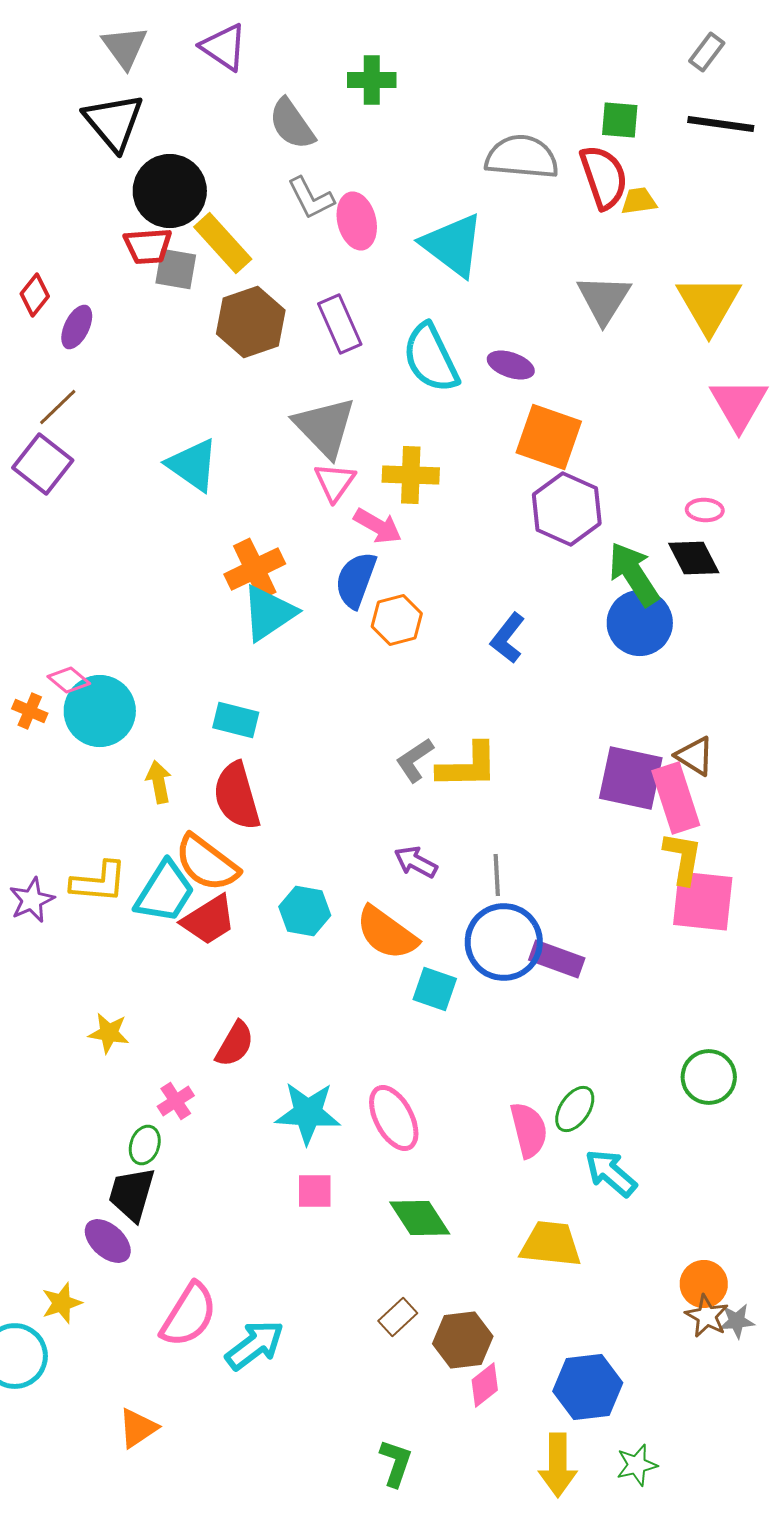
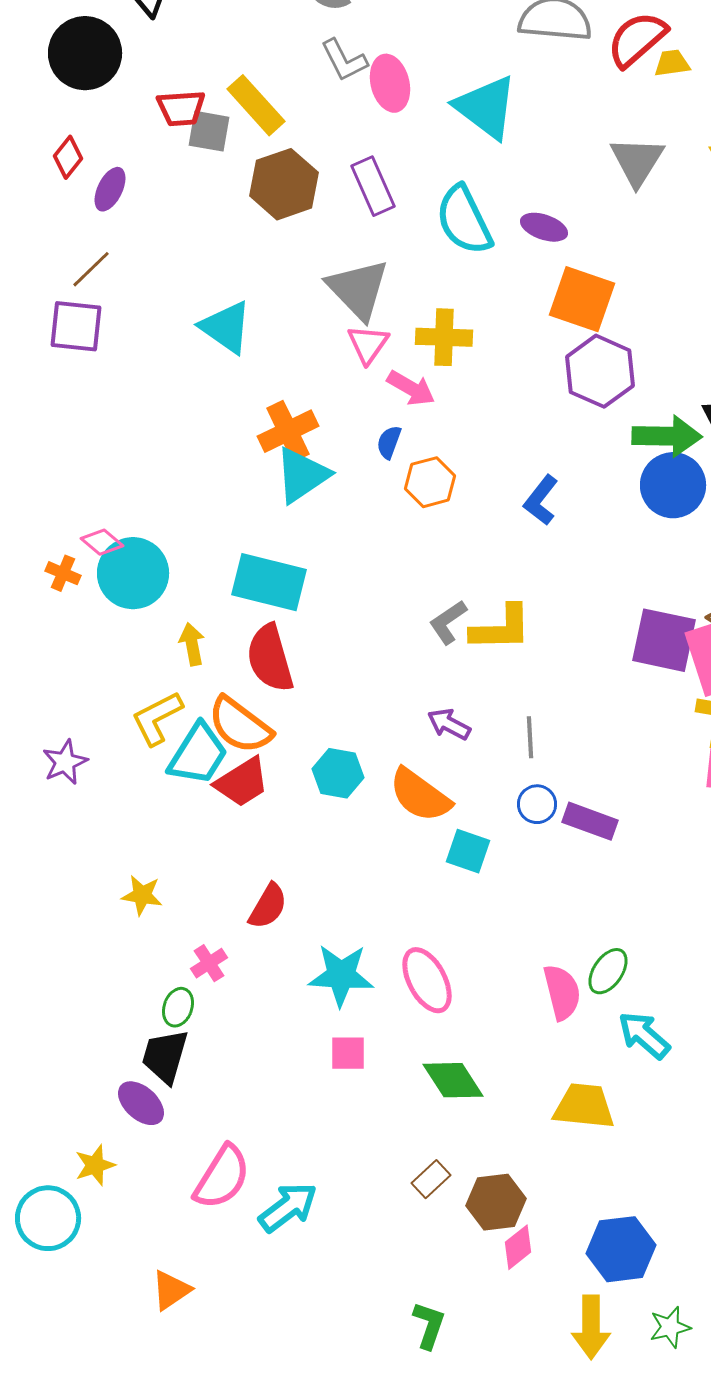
red semicircle: (604, 177) -> (637, 39), turned -112
black circle: (170, 191) -> (85, 53), moved
purple square: (43, 464) -> (76, 326), turned -32
green arrow: (634, 574) -> (667, 436), turned 124
blue semicircle: (356, 580) -> (389, 442), size x0.6
cyan rectangle: (236, 720) -> (269, 582), size x1.6
yellow L-shape: (99, 882) -> (157, 718), moved, turned 148
blue circle: (504, 942) -> (537, 804), size x0.5

